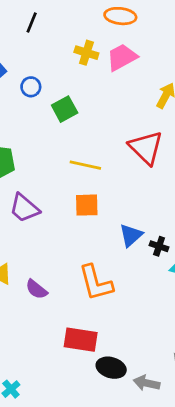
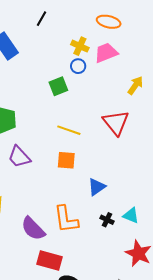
blue circle: (31, 87) -> (78, 66), moved
black cross: (159, 246) -> (107, 220), moved
purple semicircle: (36, 289) -> (33, 229), moved, size x1.5

